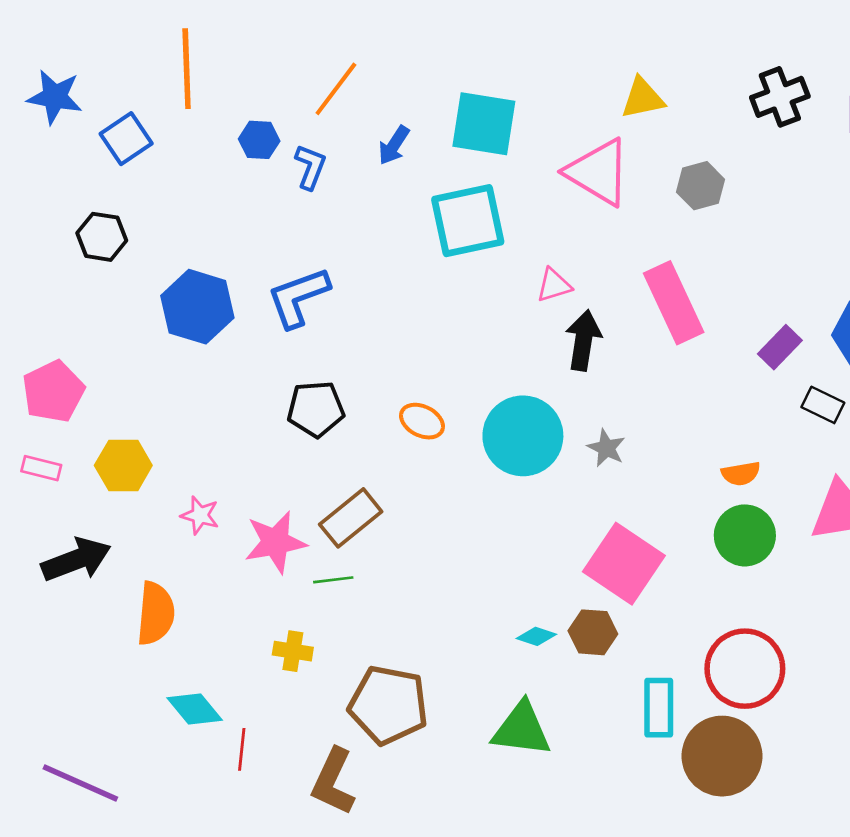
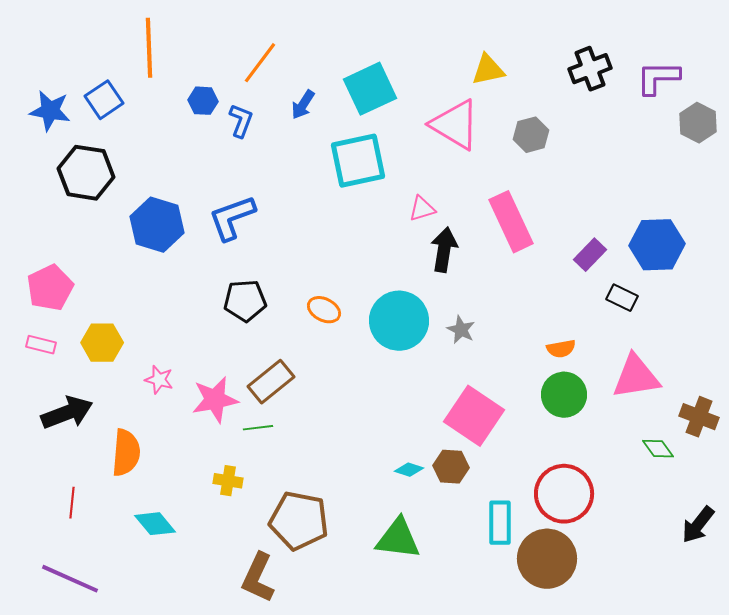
blue star: (55, 97) -> (50, 111), moved
cyan square: (484, 124) -> (370, 89), turned -34
black hexagon: (102, 237) -> (86, 173), size x1.5
red line: (242, 749) -> (72, 503), moved

